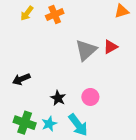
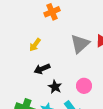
yellow arrow: (27, 13) -> (35, 45), moved
black arrow: (21, 79) -> (42, 69), moved

